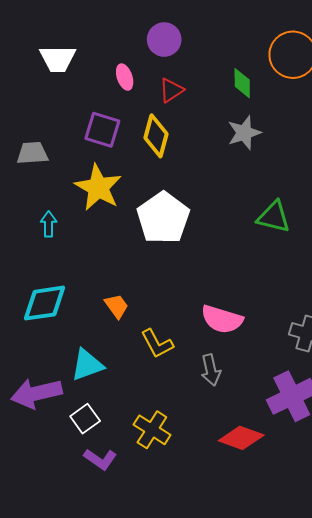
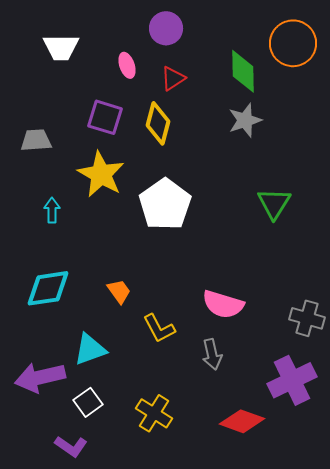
green diamond: (242, 83) -> (243, 71), size x1.4
green triangle: (274, 217) -> (274, 203), turned 48
purple L-shape: (100, 459) -> (71, 446), moved

